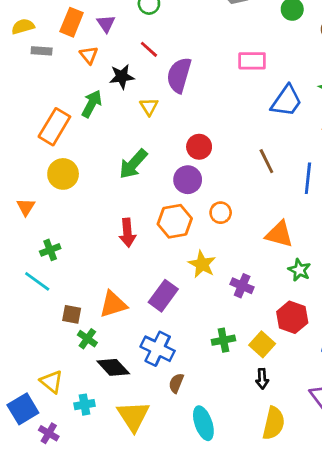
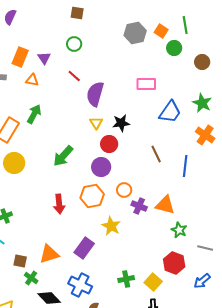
orange triangle: (89, 55) -> (32, 80), turned -40
black star: (122, 77) -> (121, 123), moved
yellow triangle: (149, 107) -> (96, 123), moved
purple cross: (242, 286) -> (139, 206), moved

